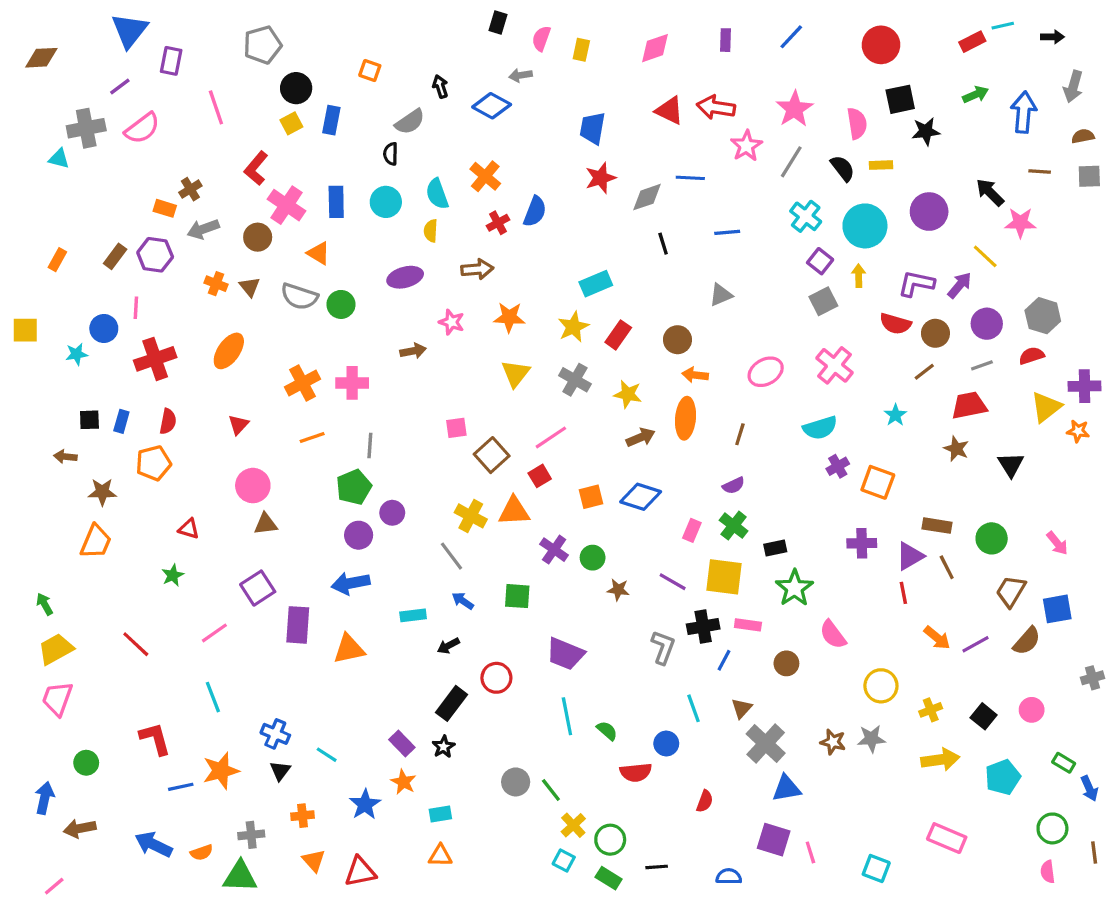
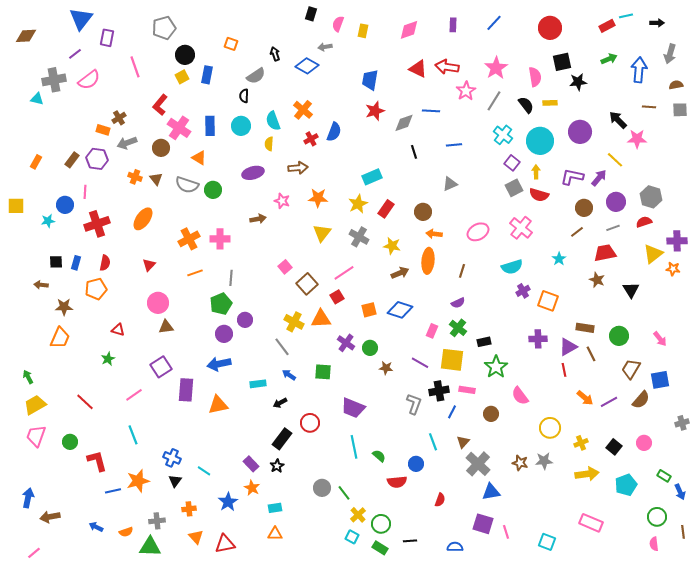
red semicircle: (895, 324) -> (539, 195), moved
pink square: (456, 428) -> (285, 267), turned -32
green circle: (86, 763) -> (70, 442), moved
blue arrow: (153, 844) -> (96, 527), size x0.6

